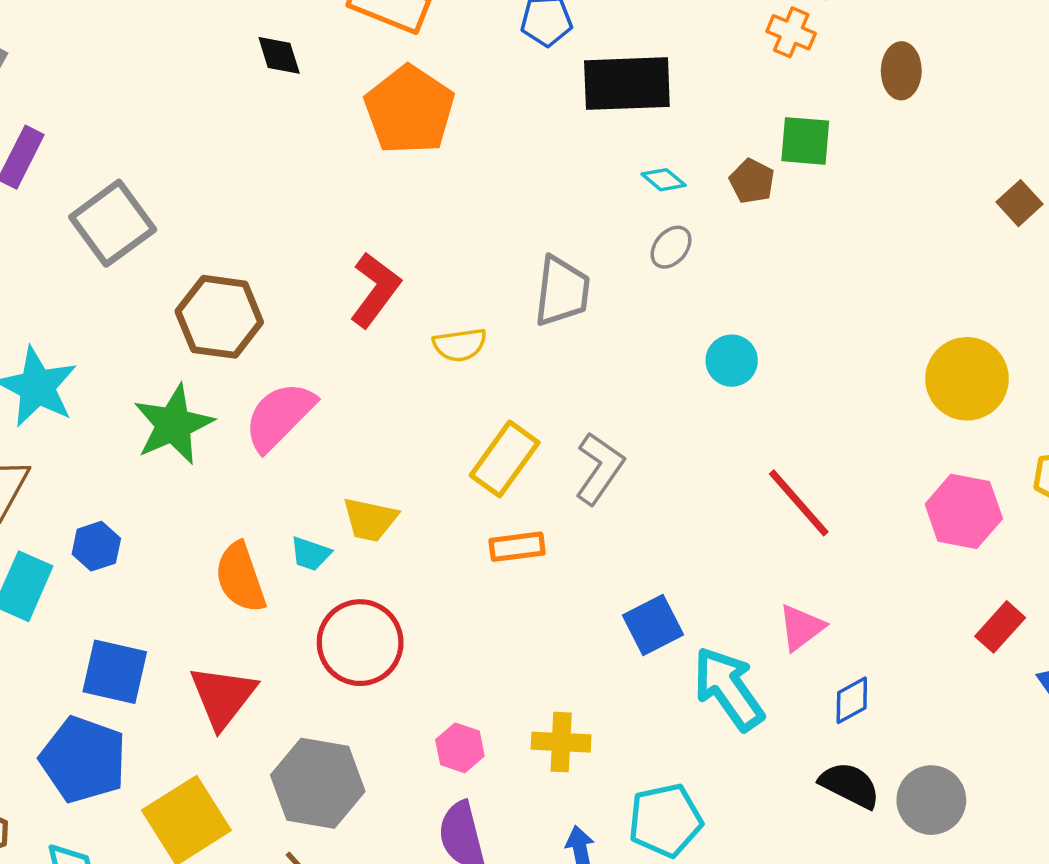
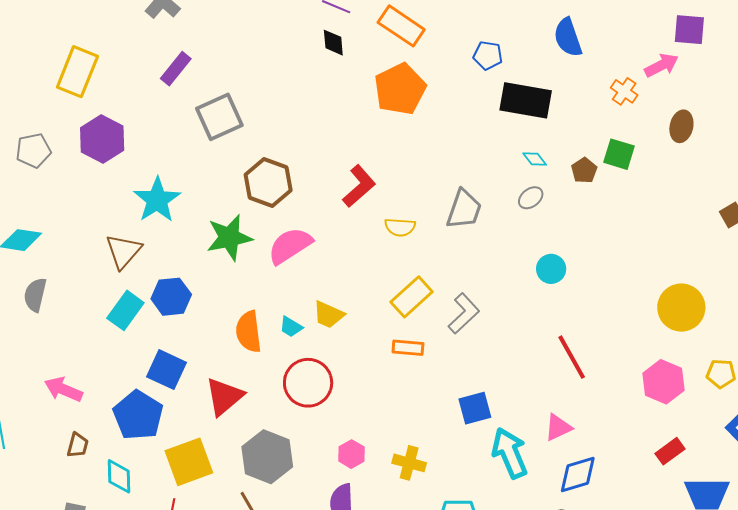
blue hexagon: (96, 546) -> (171, 297), size x1.4
blue diamond: (852, 700) -> (578, 475), size x1.5

